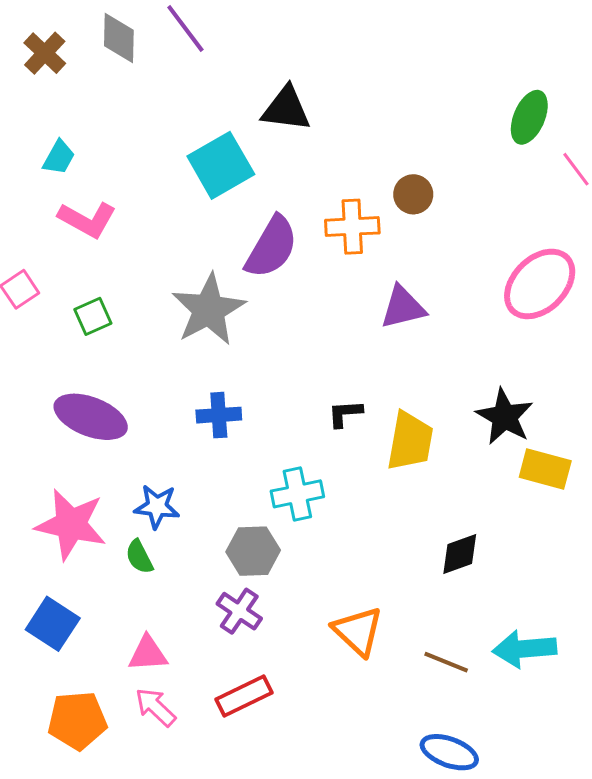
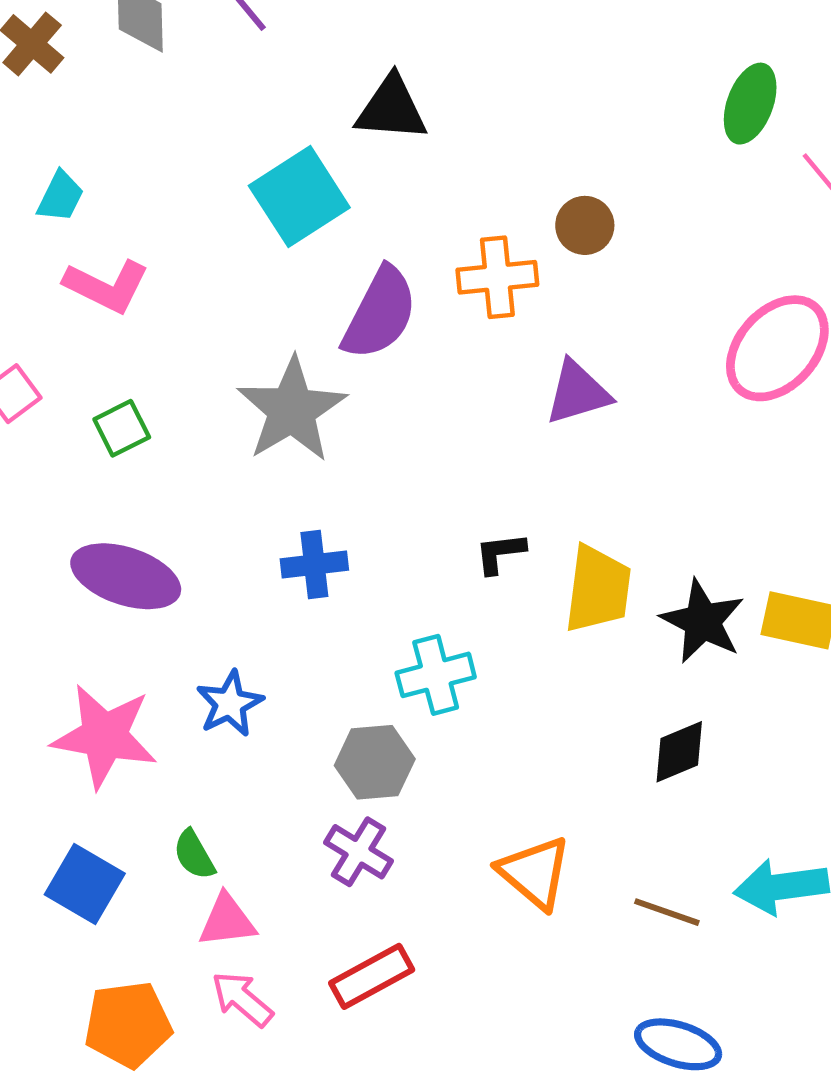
black star: (505, 417) -> (703, 621), moved
blue star: (157, 507) -> (230, 704), turned -30
green semicircle: (139, 557) -> (194, 855), moved

